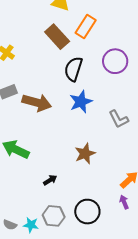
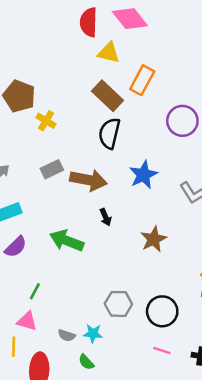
black semicircle: (73, 69) -> (109, 133), moved
black arrow: (50, 180) -> (106, 217), moved, turned 104
gray hexagon: (54, 216) -> (118, 304), moved

